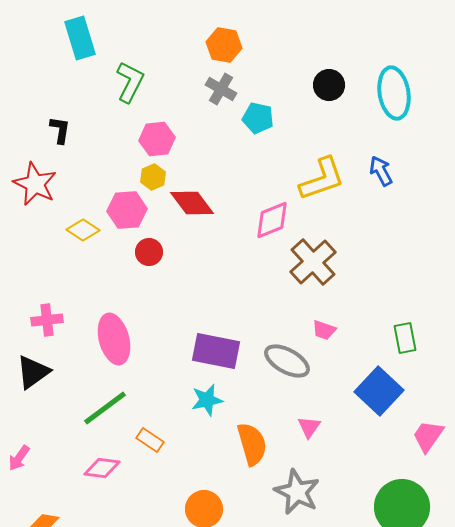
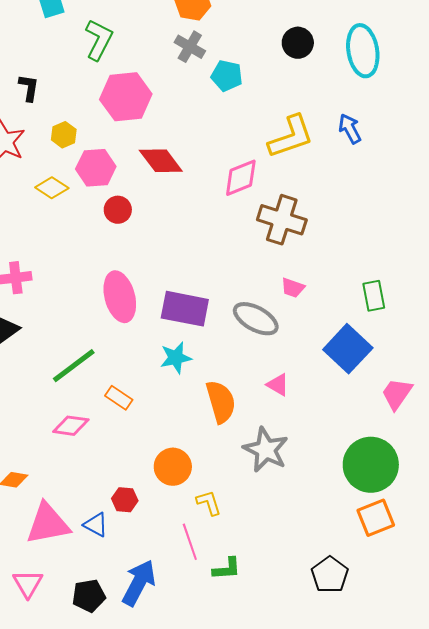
pink hexagon: (157, 139) -> (126, 97), size x1.4
yellow hexagon: (153, 177) -> (64, 135), moved
brown cross: (313, 262) -> (282, 220), turned -30
pink ellipse: (114, 339) -> (120, 297), moved
pink triangle: (309, 427) -> (278, 385), turned -35

